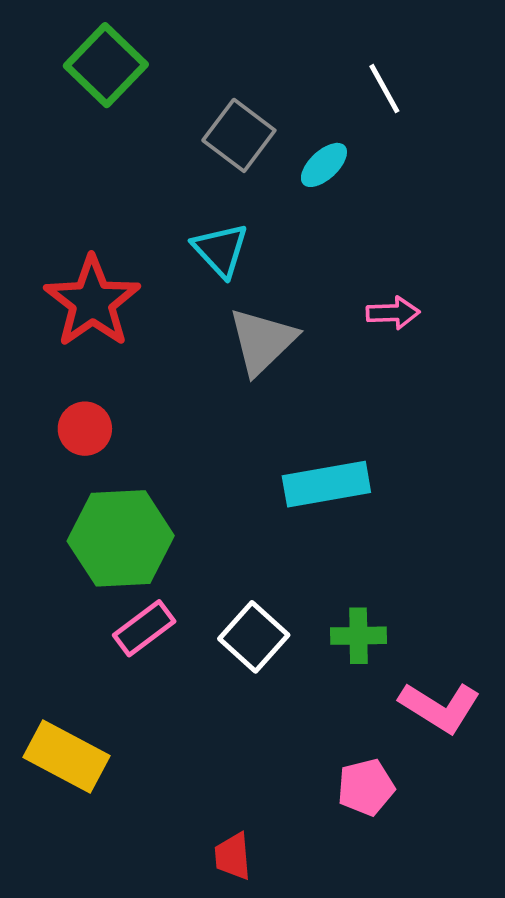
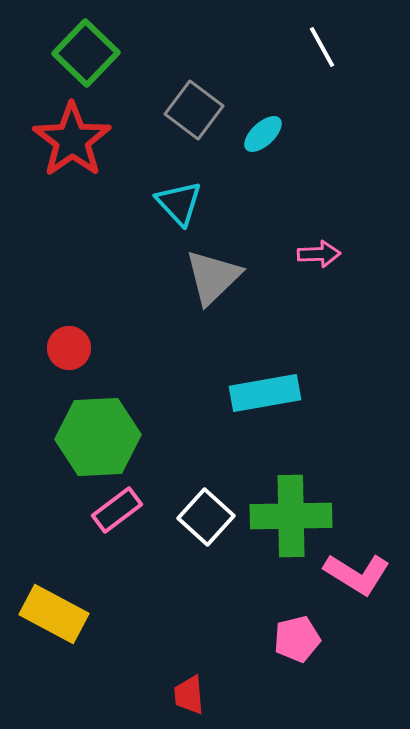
white line: (384, 89) -> (322, 47), moved
red star: (92, 302) -> (72, 140), moved
green cross: (358, 636) -> (291, 516), size x1.8

